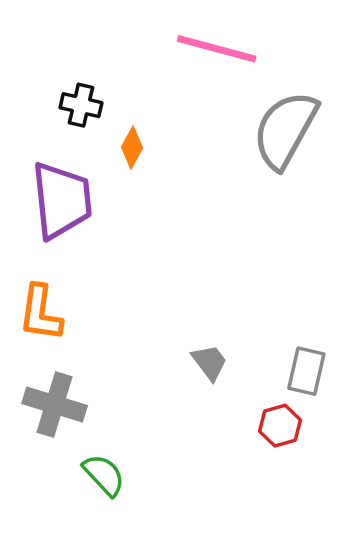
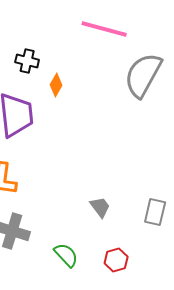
red hexagon: (280, 426) -> (116, 260), moved
green semicircle: (104, 475) -> (66, 255), moved

